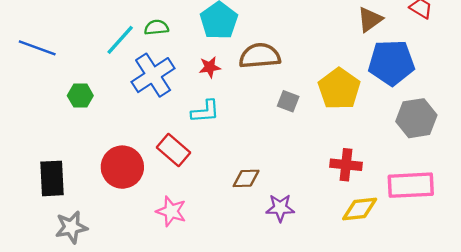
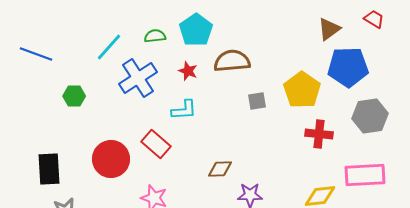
green semicircle: (156, 27) -> (155, 36), moved
red star: (210, 67) -> (188, 71), turned 30
gray square: (288, 101) -> (257, 101), turned -30
red cross: (346, 165) -> (319, 134), moved

